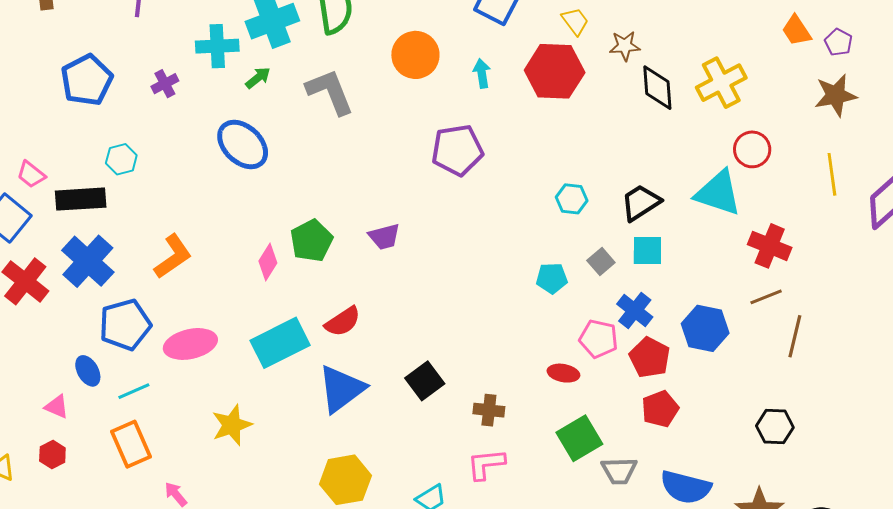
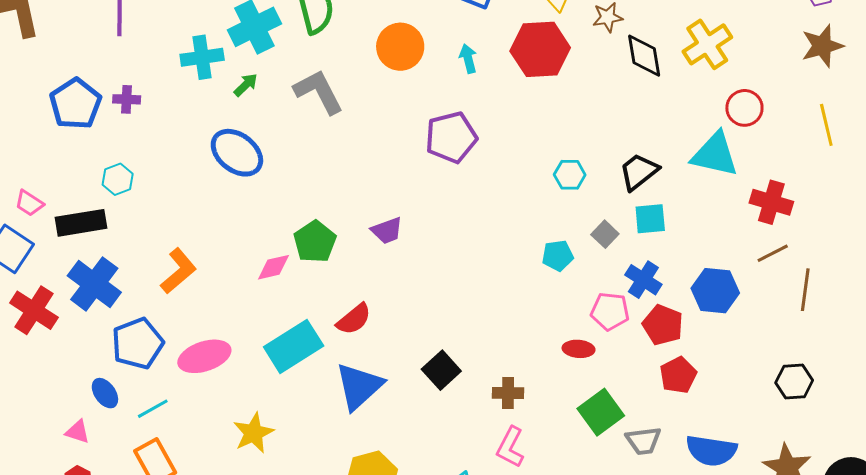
purple cross: (165, 84) -> (127, 99), moved, turned 36
pink diamond: (268, 262) -> (274, 267), turned 51
pink L-shape: (486, 464) -> (510, 447), turned -51

